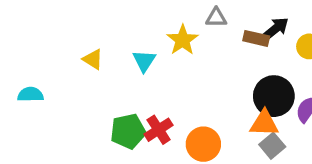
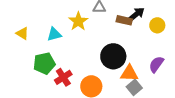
cyan triangle: (144, 61) -> (54, 34), turned 42
black circle: (274, 96) -> (113, 56), moved
green pentagon: (128, 131) -> (44, 63), moved

